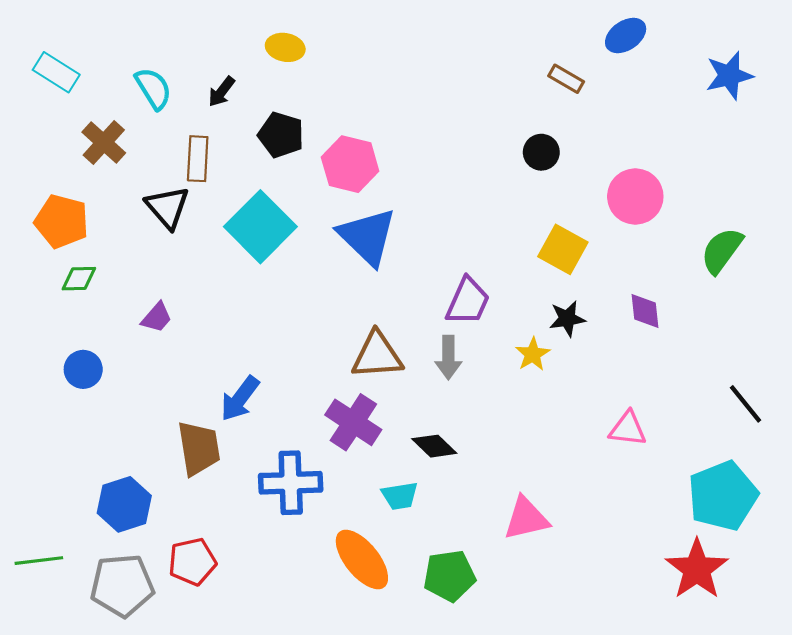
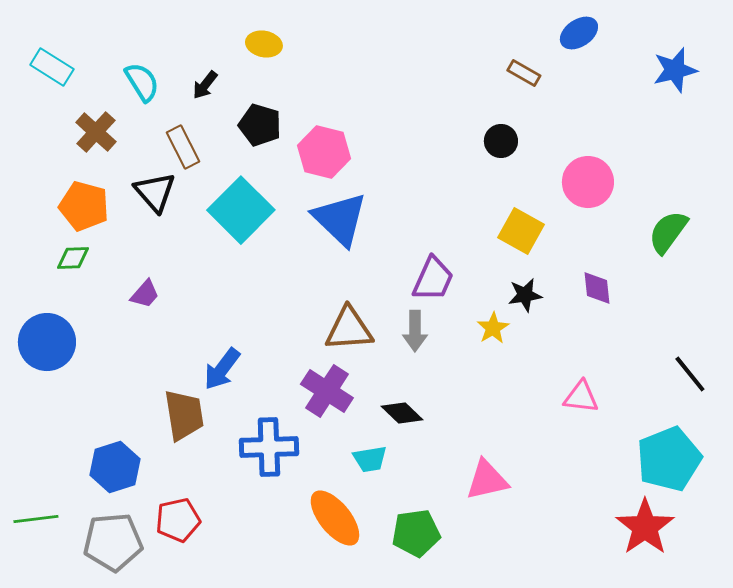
brown rectangle: (198, 159) -> (183, 147), turned -30
orange pentagon: (62, 221) -> (84, 206), moved
blue circle: (83, 369) -> (47, 342), moved, size x1.6

